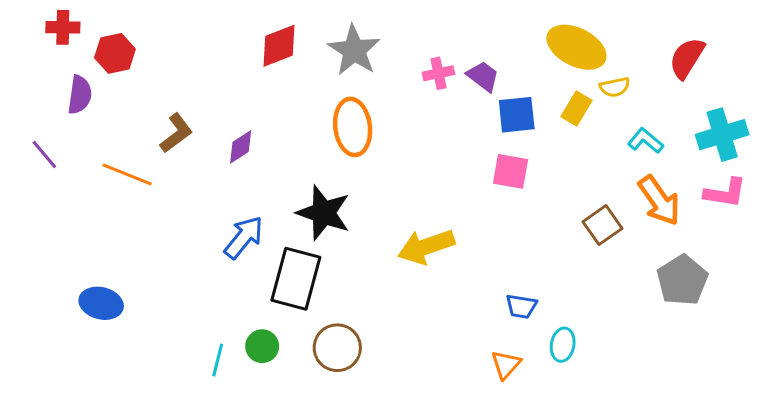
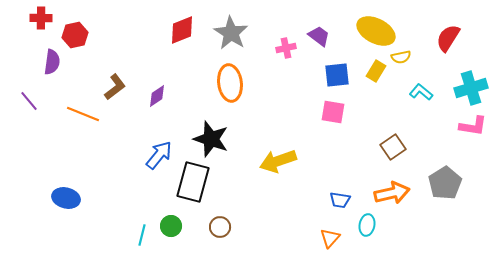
purple trapezoid: (483, 76) -> (319, 36), moved
orange arrow: (659, 201) -> (392, 193), moved, turned -68
brown circle: (337, 348) -> (220, 227), size x0.7

